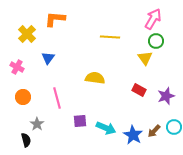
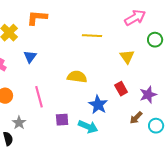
pink arrow: (153, 19) -> (135, 18), turned 30
green circle: (156, 41) -> (155, 40), moved
red rectangle: (139, 90) -> (121, 89), turned 32
brown arrow: (154, 131) -> (136, 118), moved
blue star: (133, 135) -> (98, 105), moved

